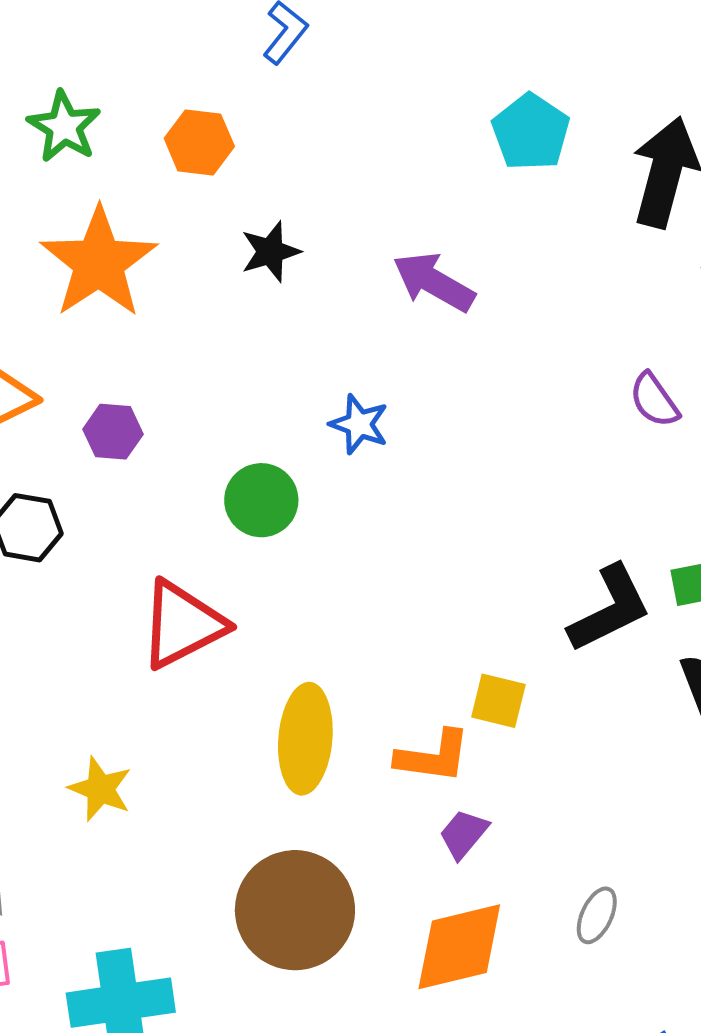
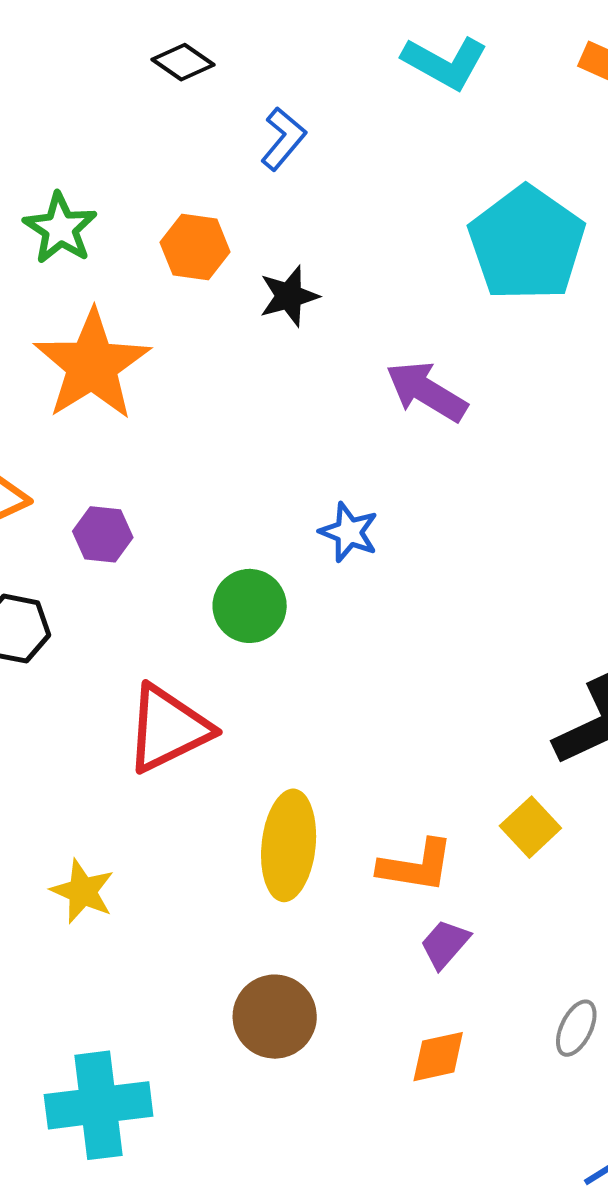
cyan pentagon: (531, 132) -> (527, 244), size x1.5
black star: (270, 252) -> (289, 296), moved
yellow square: (498, 701) -> (530, 827), moved, turned 32
brown circle: (295, 910) -> (275, 1017), size x0.7
orange diamond: (459, 947) -> (438, 1057), size x0.6

